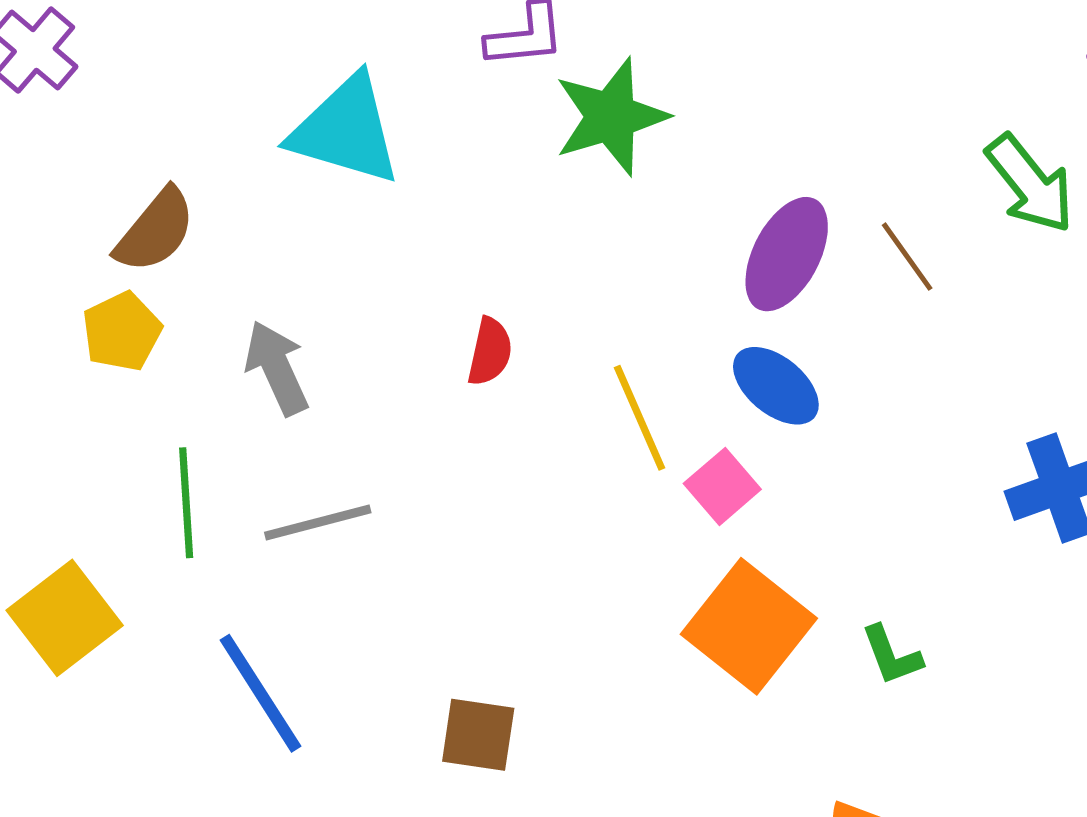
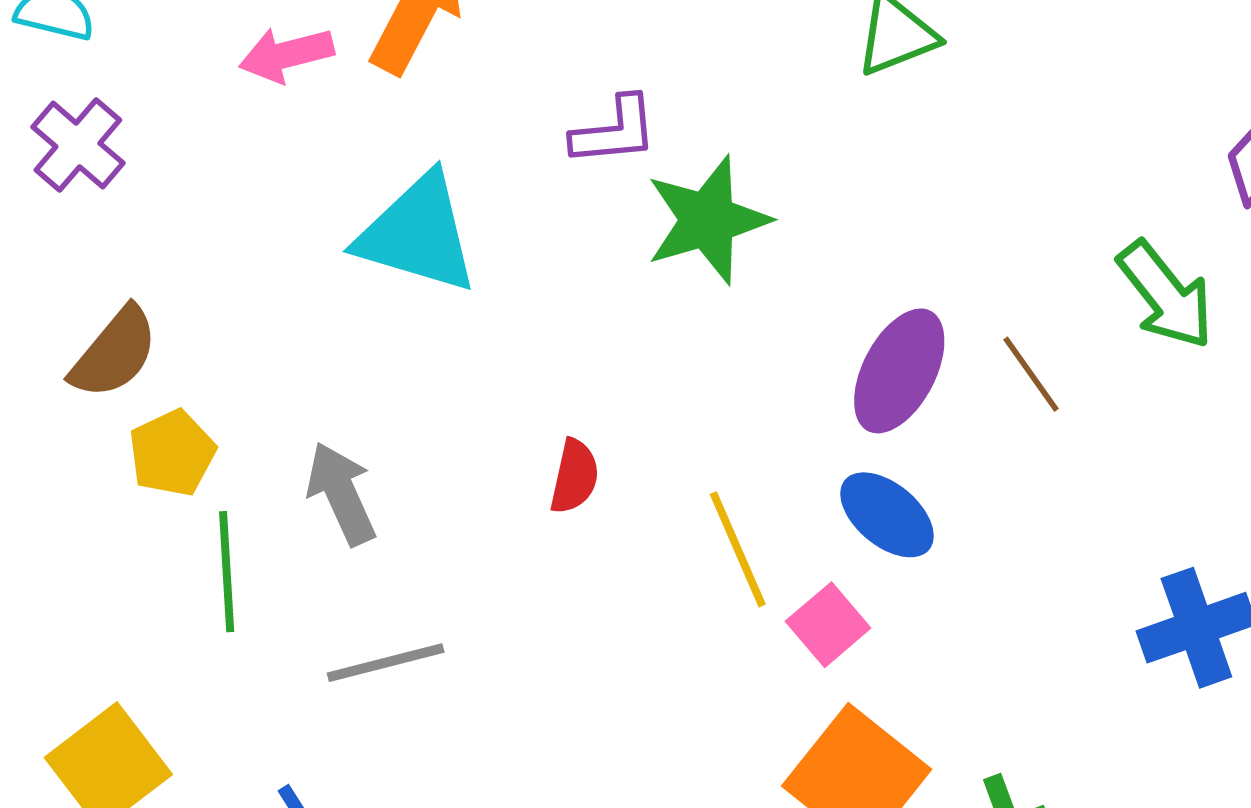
brown semicircle: (155, 231) -> (114, 353), moved
green line: (186, 503) -> (227, 572), moved

